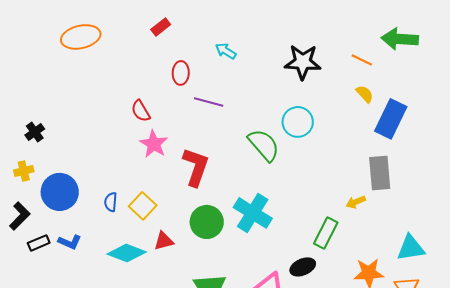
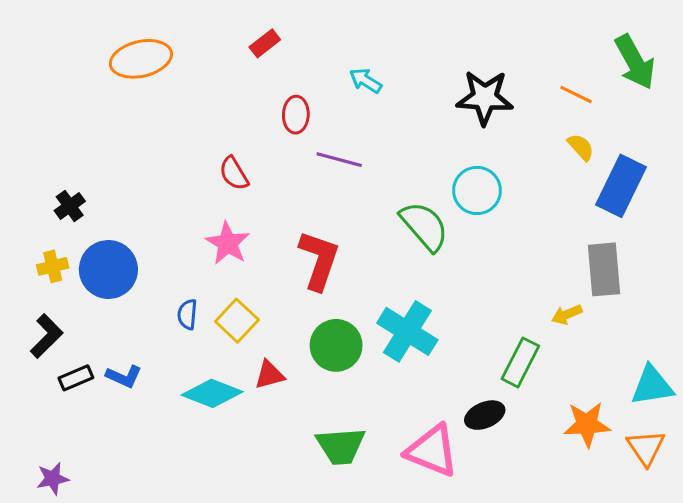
green arrow: (400, 39) -> (635, 62), turned -123
pink star: (154, 144) -> (228, 243), moved
blue circle: (60, 192) -> (108, 269), moved

